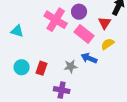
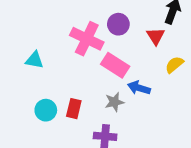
pink rectangle: (84, 34) -> (115, 65), moved
yellow semicircle: (108, 44) -> (174, 65), moved

